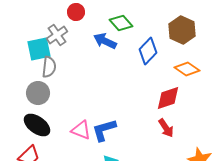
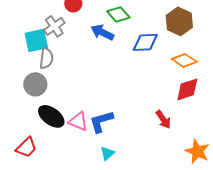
blue diamond: (148, 51) -> (145, 42), turned 44
red diamond: (168, 98) -> (187, 89), moved
black ellipse: (37, 125) -> (51, 116), moved

